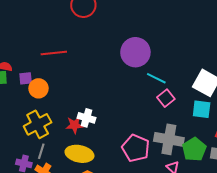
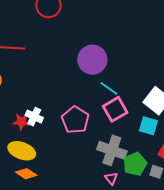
pink square: (166, 98) -> (115, 109), size x1.4
pink pentagon: (136, 148) -> (75, 120), moved

